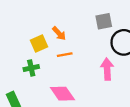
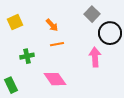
gray square: (104, 21) -> (92, 14), turned -35
yellow square: (39, 43) -> (15, 22), moved

